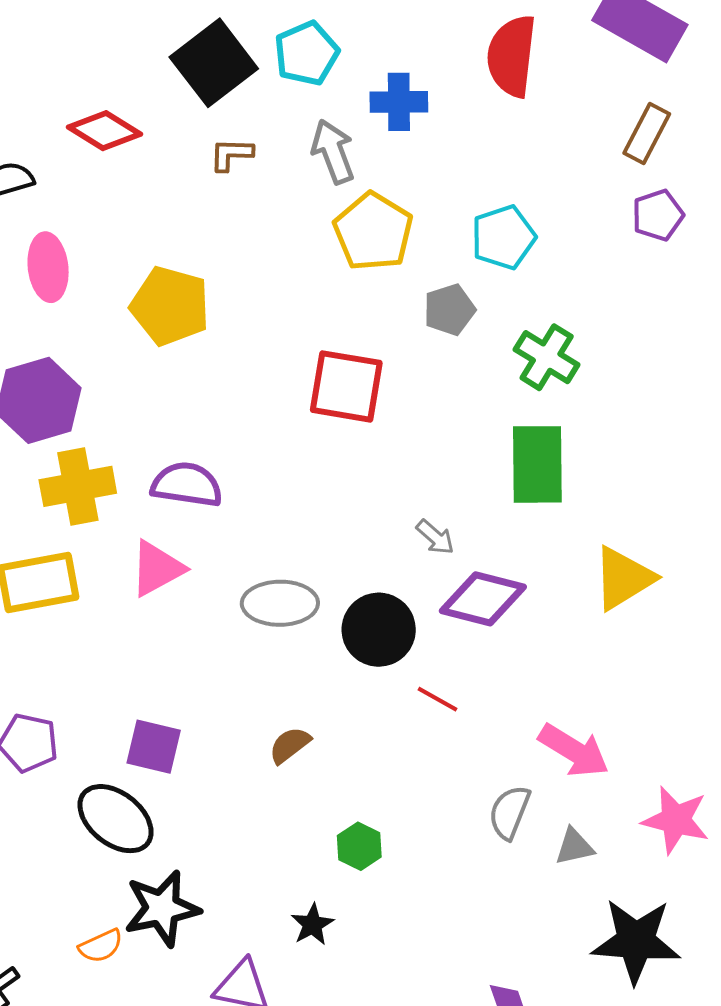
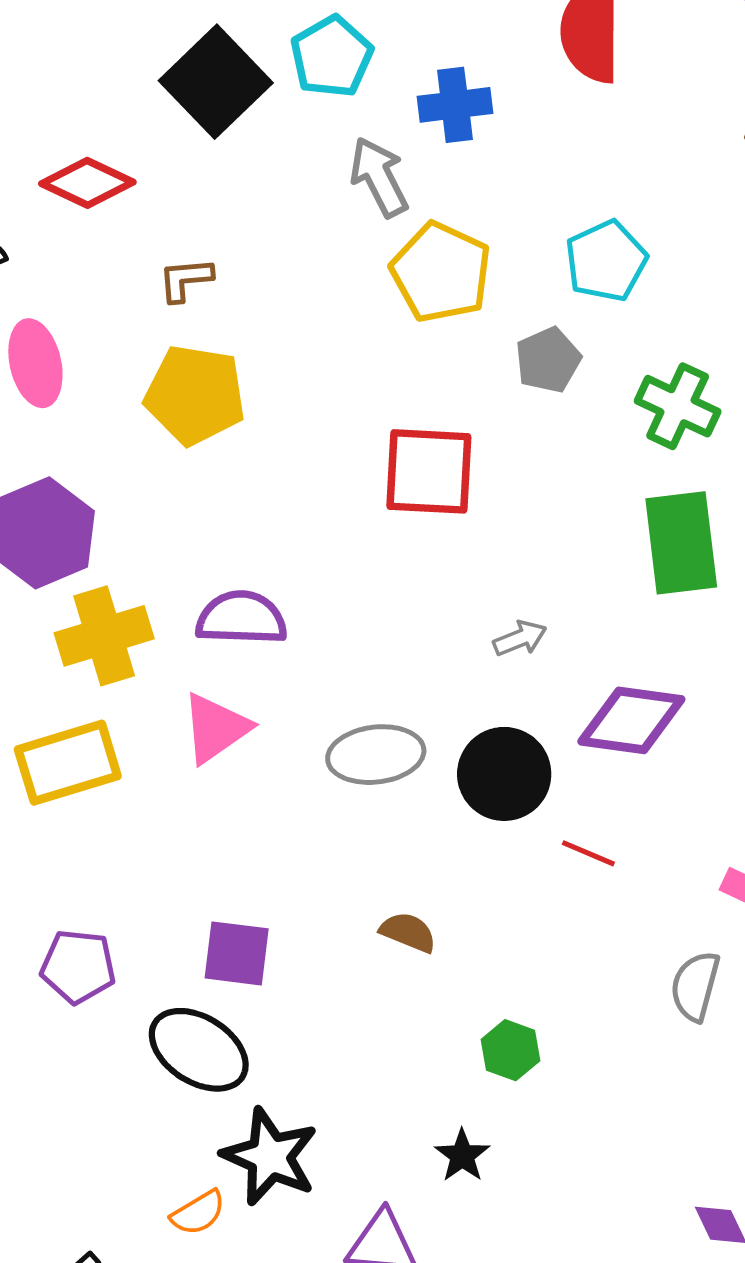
brown L-shape: (231, 154) -> (185, 280), moved
gray arrow: (435, 537) -> (520, 638), moved, turned -57
brown semicircle: (290, 745) -> (408, 932), turned 66
black star: (162, 908) -> (270, 1157), turned -30

